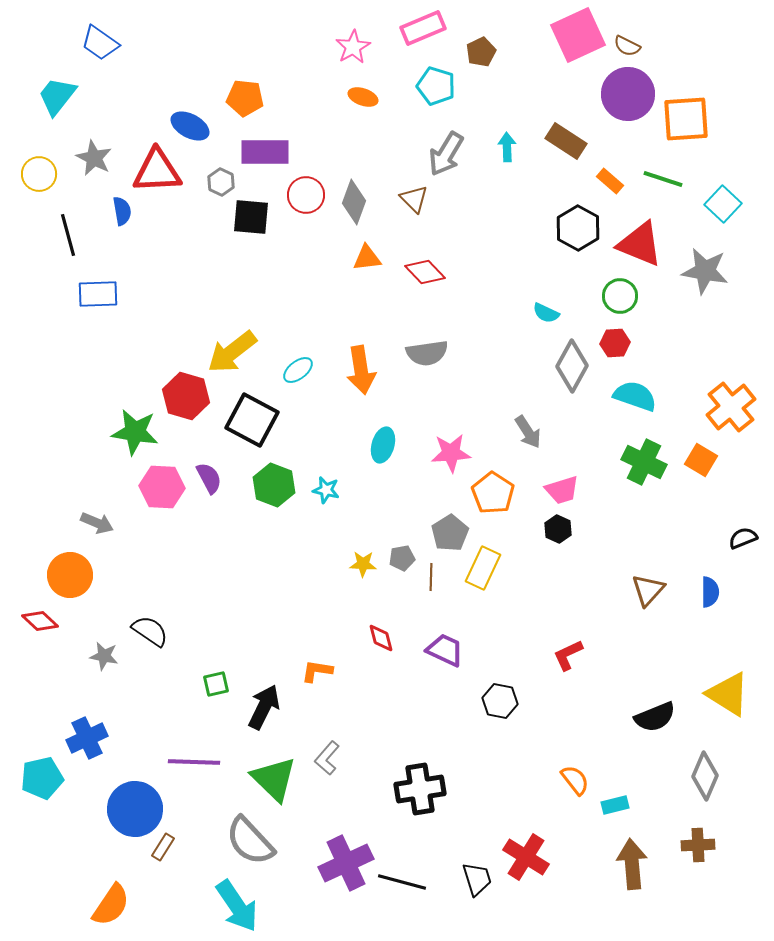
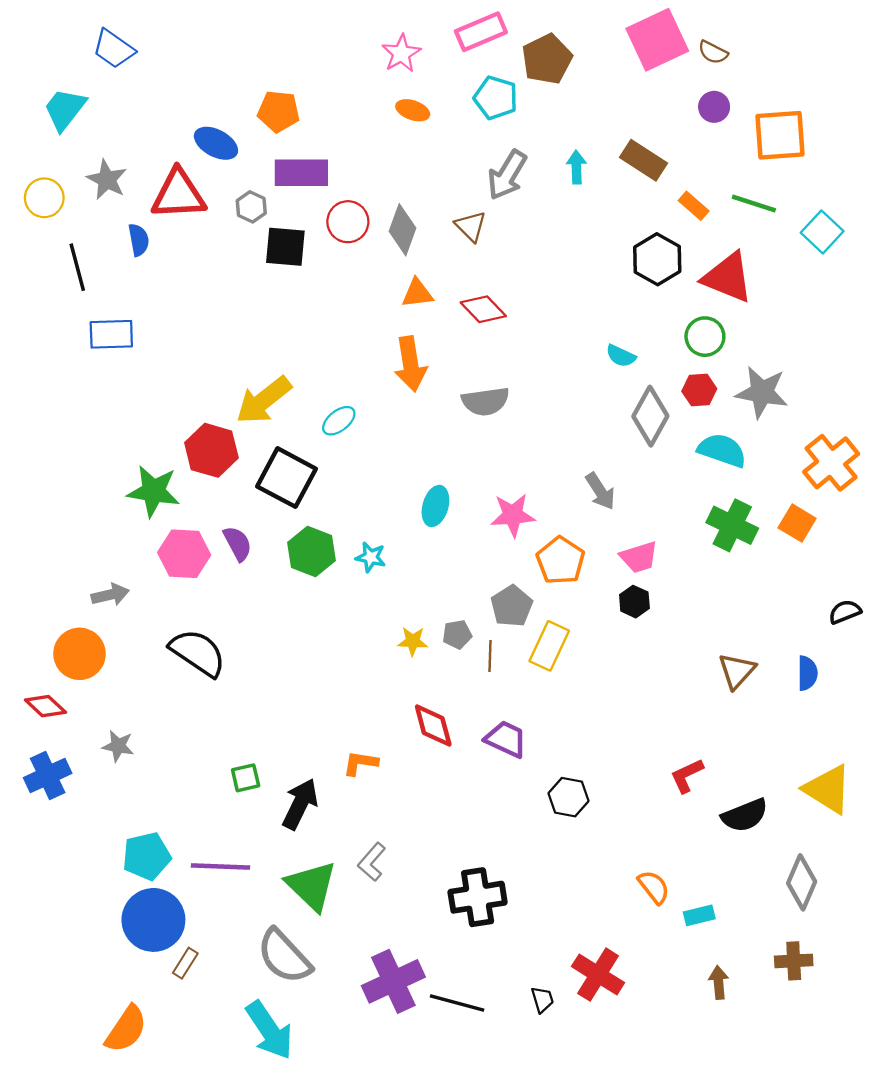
brown pentagon: (481, 52) -> (547, 59), size x1.5
purple circle: (628, 94) -> (714, 107), size x0.5
gray star: (705, 271) -> (762, 392), moved
orange arrow: (361, 370) -> (410, 364), moved
gray arrow: (97, 523) -> (110, 595), turned -36
black semicircle: (150, 631) -> (198, 653), moved, size x1.4
red diamond: (381, 638) -> (433, 725), size x1.4
red L-shape: (568, 655) -> (687, 776), moved
blue cross: (87, 738) -> (48, 776), moved
cyan pentagon: (42, 778) -> (147, 856), moved
brown arrow: (632, 864) -> (719, 982), size x0.6
black trapezoid: (477, 879) -> (542, 1000), size x0.7

